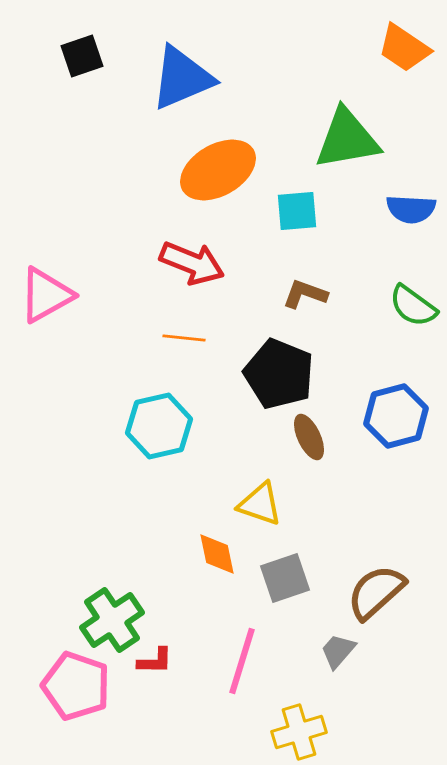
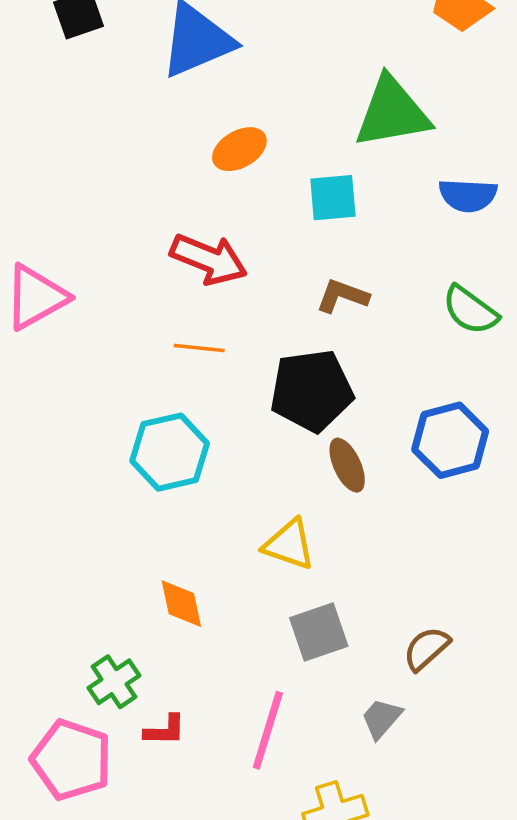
orange ellipse: (218, 170) -> (239, 149), size x0.6
black pentagon: (279, 374) -> (312, 391), turned -30
orange diamond: (217, 554) -> (181, 604), moved
brown semicircle: (376, 592) -> (426, 649), size x0.7
green cross: (112, 620) -> (114, 682), size x0.7

